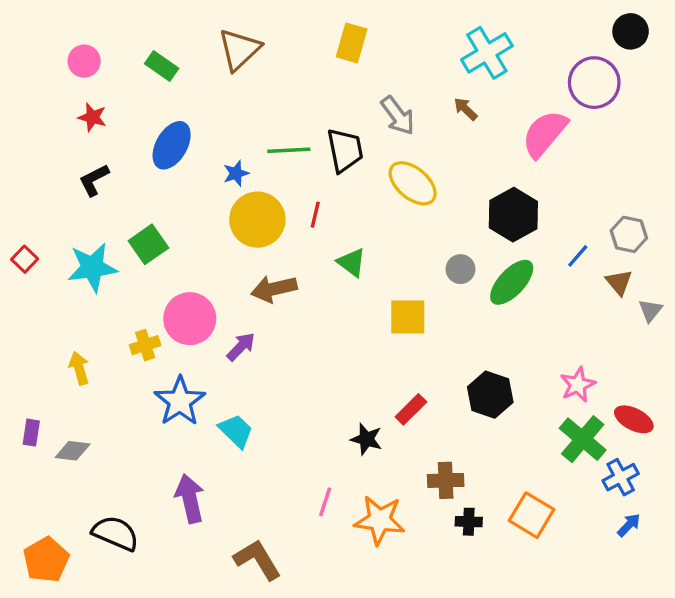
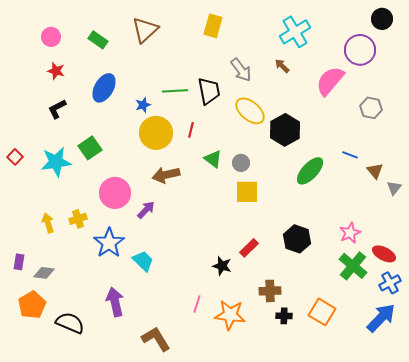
black hexagon: (513, 215) -> (285, 130), moved
gray hexagon: (629, 234) -> (371, 108), moved
blue line: (578, 256) -> (350, 155), turned 70
gray circle: (460, 269) -> (241, 163), moved
yellow cross: (145, 345) -> (78, 219), moved
blue cross: (621, 477) -> (390, 283), moved
blue arrow: (629, 525) -> (381, 318), size x2.0
orange pentagon: (46, 560) -> (32, 305), moved

